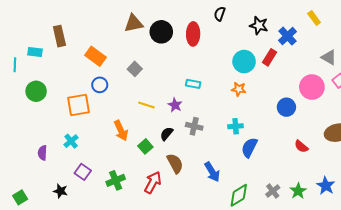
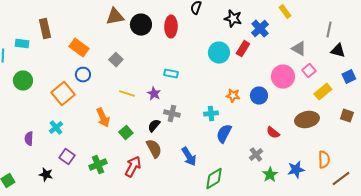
orange star: (239, 89) -> (233, 96), moved
orange square: (79, 105) -> (63, 94), turned -30
black semicircle: (167, 134) -> (154, 126), moved
blue star: (326, 186) -> (296, 170), turned 30
gray cross: (273, 191) -> (256, 155), moved

